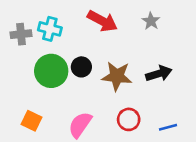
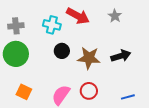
cyan cross: (50, 29) -> (52, 25), moved
green circle: (51, 71) -> (16, 54), moved
red circle: (129, 119) -> (89, 91), moved

